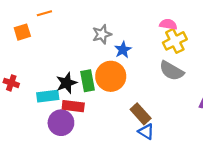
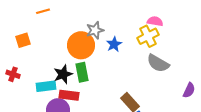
orange square: (22, 32) -> (23, 40), moved
yellow cross: (175, 41) -> (148, 36), moved
orange circle: (111, 76) -> (81, 45), moved

